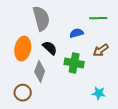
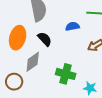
green cross: (74, 63) -> (66, 74), moved
gray diamond: (40, 71) -> (33, 62), turned 30

